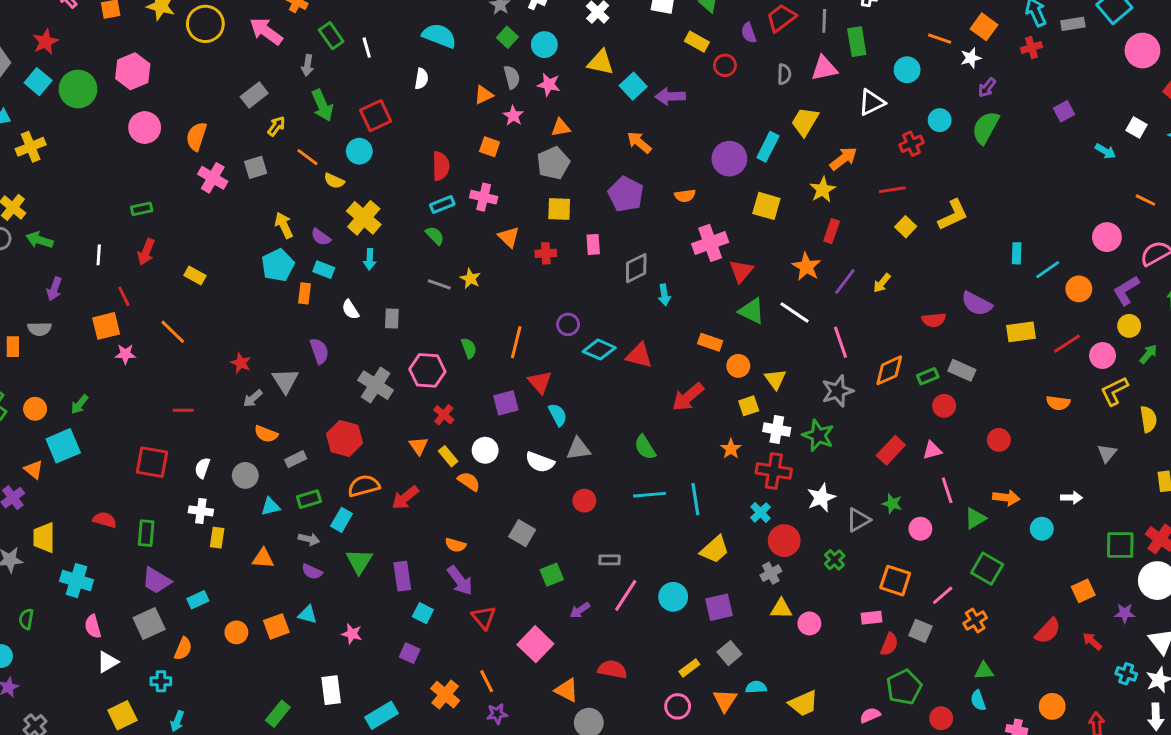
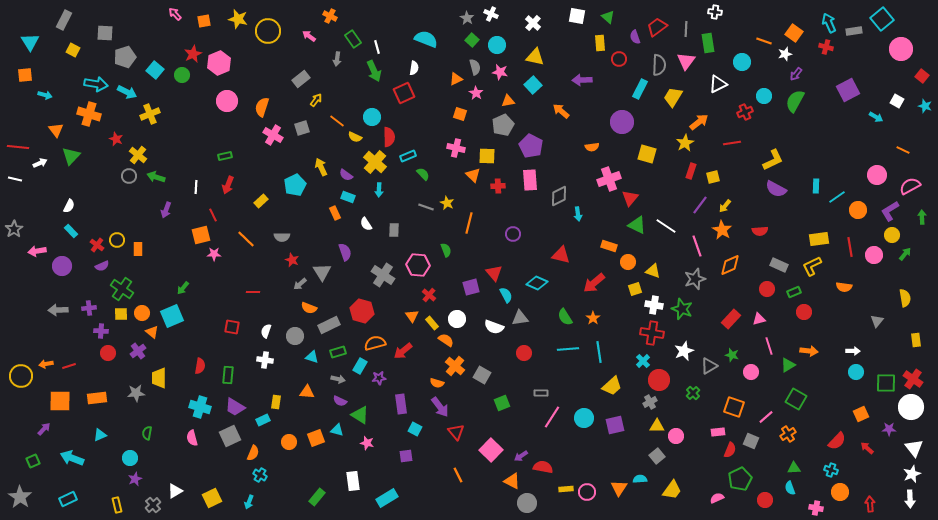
pink arrow: (266, 31) -> (309, 36), size x0.6
red star: (45, 42) -> (193, 54), moved
yellow rectangle: (697, 42) -> (600, 43), turned 56
red cross: (1031, 48) -> (826, 47), turned 32
pink triangle: (824, 68) -> (686, 61), turned -42
gray semicircle: (784, 74) -> (659, 65), size x1.5
cyan square: (633, 86) -> (533, 85), moved
green circle: (78, 89) -> (182, 75), size x0.6
green arrow: (322, 105) -> (374, 71), moved
purple square: (1064, 111) -> (848, 90), size x1.6
red square: (376, 116) -> (404, 93), moved
cyan rectangle: (768, 147) -> (640, 89), moved
red semicircle: (441, 166) -> (389, 137), moved
purple pentagon: (626, 194) -> (531, 146), moved
cyan rectangle: (442, 204) -> (408, 156), moved
yellow square: (559, 209) -> (487, 156), moved
yellow square: (906, 227) -> (713, 177), moved, turned 32
pink rectangle: (593, 244) -> (530, 180), size x1.5
cyan pentagon: (278, 265) -> (295, 185), moved
orange star: (806, 267) -> (722, 230), moved
yellow rectangle: (195, 276) -> (261, 201), turned -72
orange rectangle: (305, 293) -> (335, 213), turned -32
purple semicircle: (977, 304) -> (776, 189), moved
gray semicircle: (40, 329) -> (282, 237), moved
orange line: (516, 342) -> (469, 223), moved
red line: (1067, 344) -> (850, 247), turned -66
cyan diamond: (599, 350) -> (537, 283), moved
green rectangle: (928, 376) -> (794, 292), moved
yellow triangle: (775, 379) -> (653, 271), turned -35
yellow L-shape: (1114, 391) -> (812, 266), moved
orange circle: (35, 409) -> (142, 313), moved
orange star: (731, 449) -> (593, 318), moved
gray rectangle: (296, 459) -> (329, 325), size x1.5
red square: (152, 462) -> (232, 327), size x0.7
cyan triangle: (270, 507) -> (312, 357), turned 32
red semicircle: (105, 520) -> (200, 366), turned 84
cyan circle: (1042, 529) -> (856, 372), moved
yellow rectangle: (217, 538) -> (276, 402), moved
green triangle: (359, 561) -> (360, 415), moved, turned -30
cyan cross: (77, 581) -> (200, 407), moved
purple arrow: (580, 610) -> (521, 456), moved
purple square: (410, 653) -> (406, 456), turned -32
gray square: (729, 653) -> (657, 456), moved
white triangle: (108, 662) -> (175, 491), moved
yellow rectangle: (689, 668) -> (566, 489), moved, turned 32
cyan cross: (1126, 674) -> (831, 470), moved
cyan cross: (161, 681) -> (260, 475), moved, turned 32
orange cross: (445, 695) -> (455, 366), moved
yellow trapezoid: (803, 703) -> (672, 490), turned -30
purple star: (497, 714) -> (379, 378), moved

